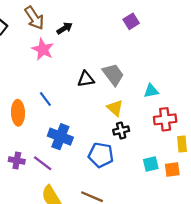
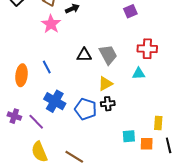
yellow triangle: (115, 108) -> (105, 84), turned 42
red cross: (165, 119) -> (147, 49), moved
blue pentagon: (101, 155) -> (86, 109), moved

